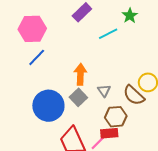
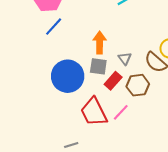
gray square: (78, 97) -> (98, 66), turned -36
red rectangle: (109, 133) -> (113, 81), moved, turned -42

